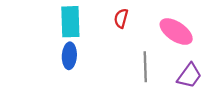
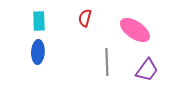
cyan rectangle: (70, 22) -> (39, 21), size x0.7

